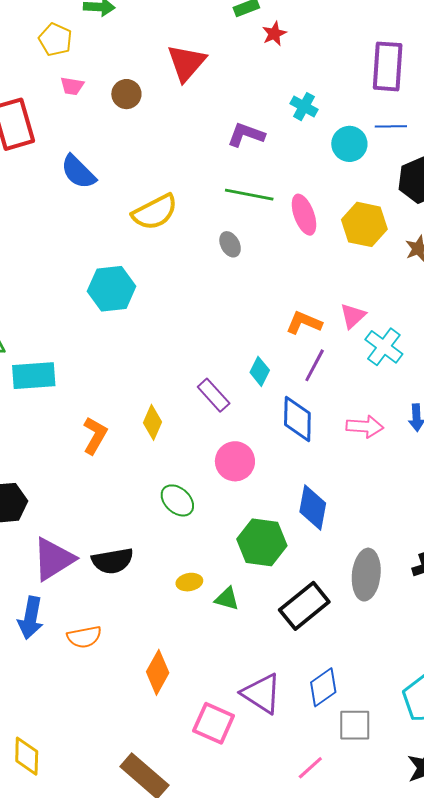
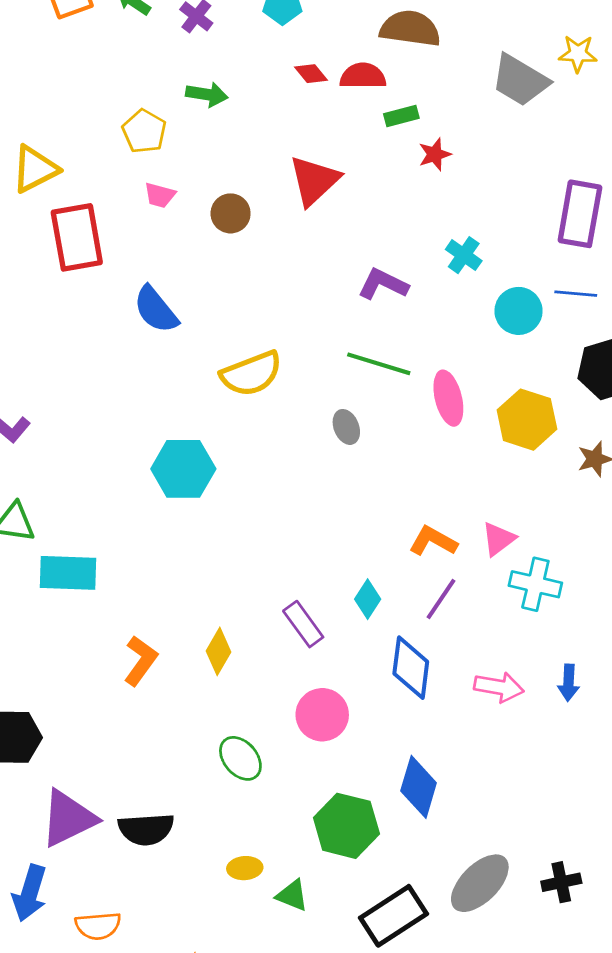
cyan cross: (384, 347) -> (535, 584), turned -30
gray ellipse: (366, 575) -> (480, 883), turned 33

